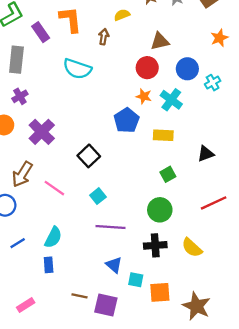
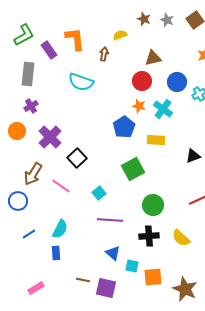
black square: (89, 156) -> (77, 158), moved
green square: (168, 174) -> (133, 169), moved, size x1.6

